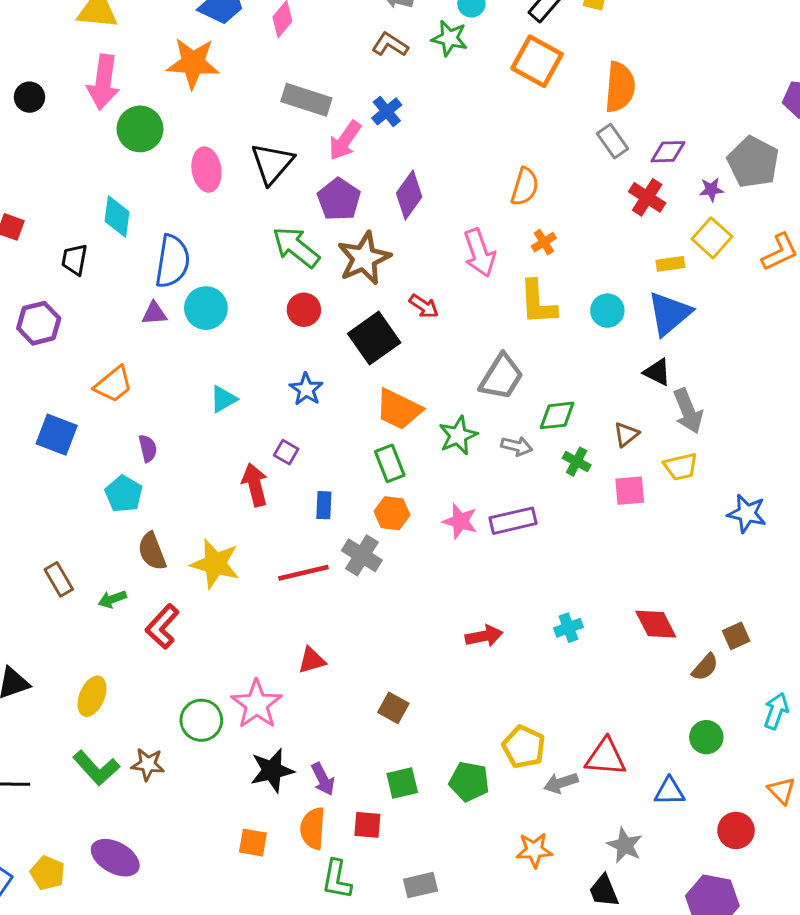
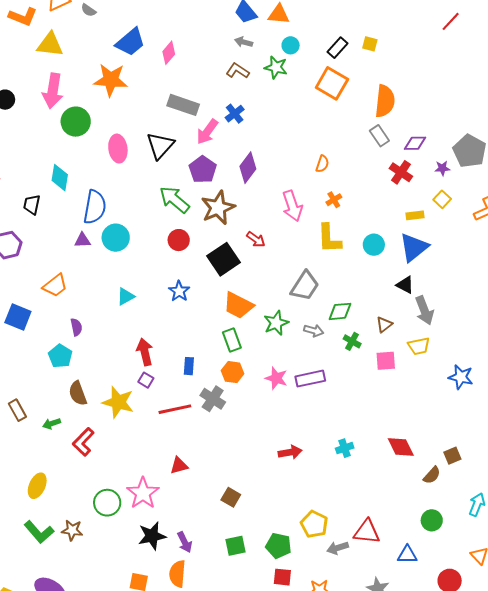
orange semicircle: (525, 187) -> (322, 164), size x0.7
yellow square: (712, 238) -> (442, 199), size x0.7
purple square: (286, 452) -> (146, 380), moved
red square: (367, 825) -> (282, 577), moved

